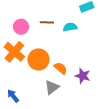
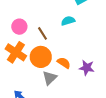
brown line: (47, 22) -> (43, 33), moved, turned 64
gray triangle: (52, 87) -> (50, 78), moved

